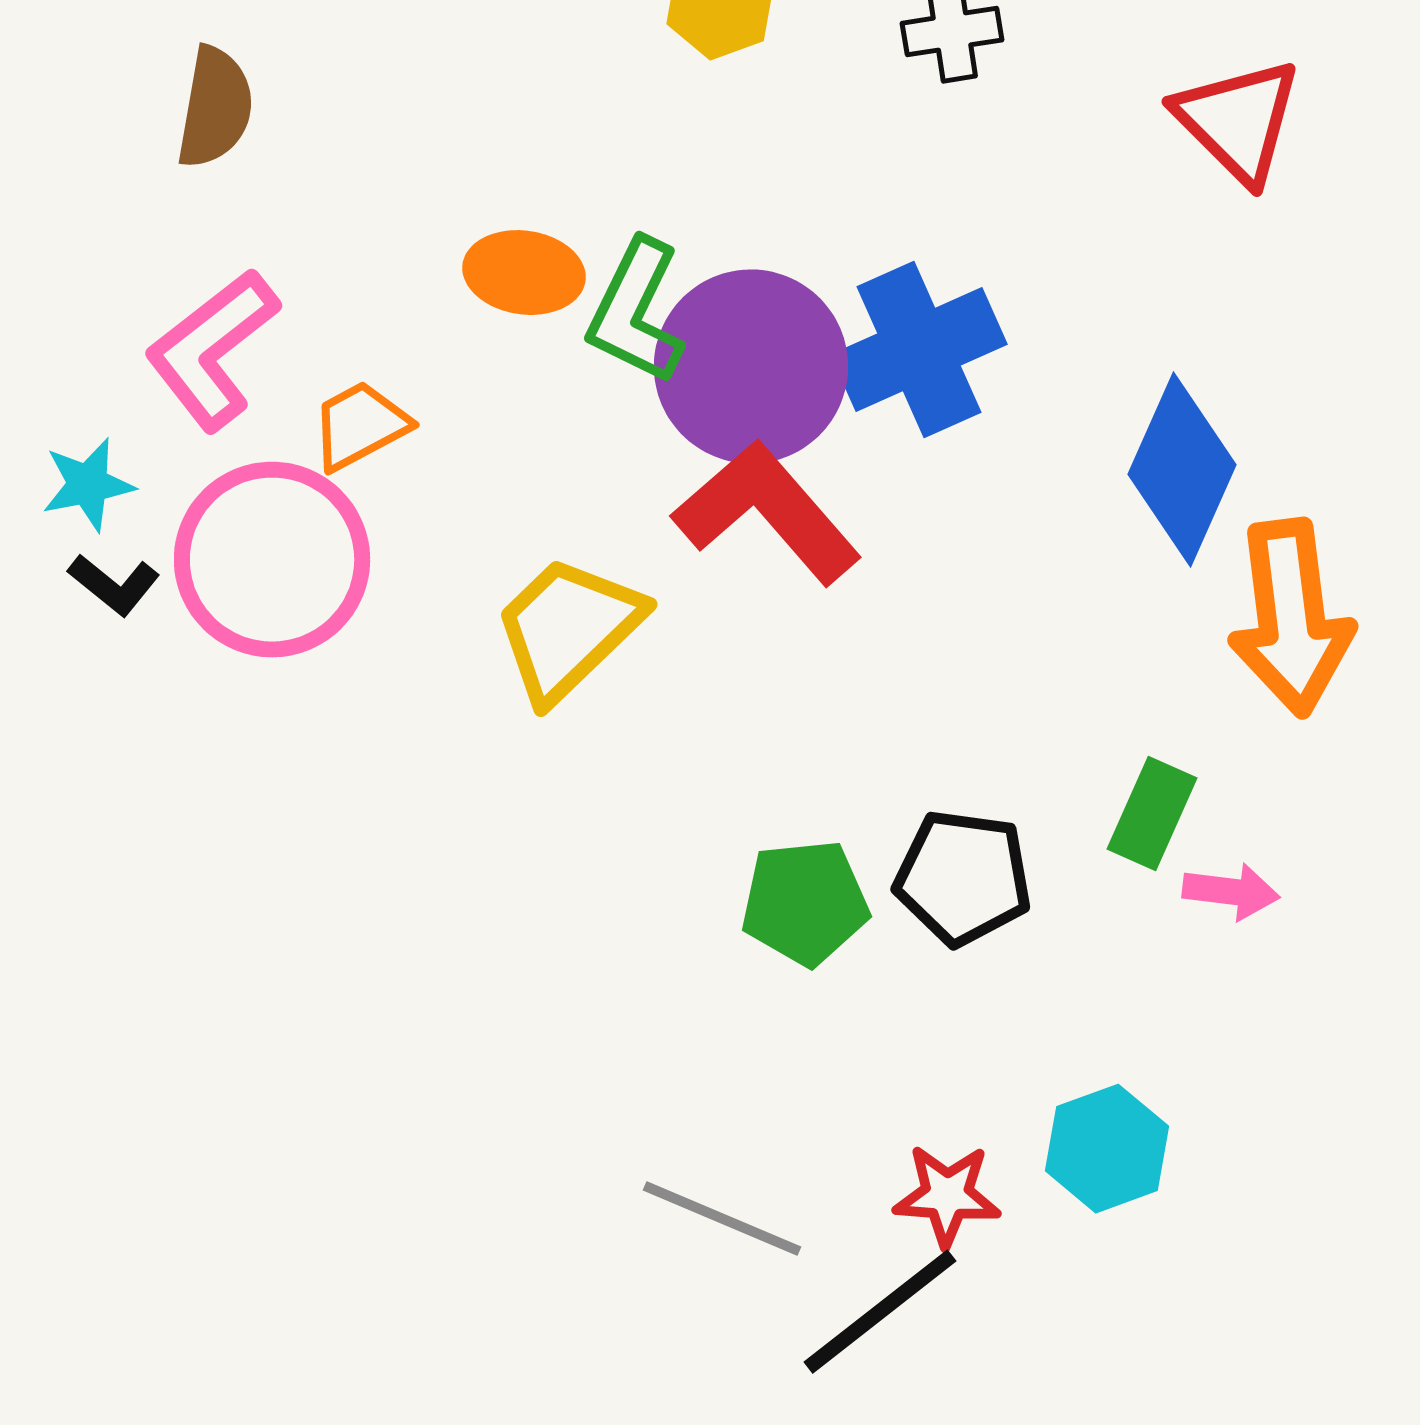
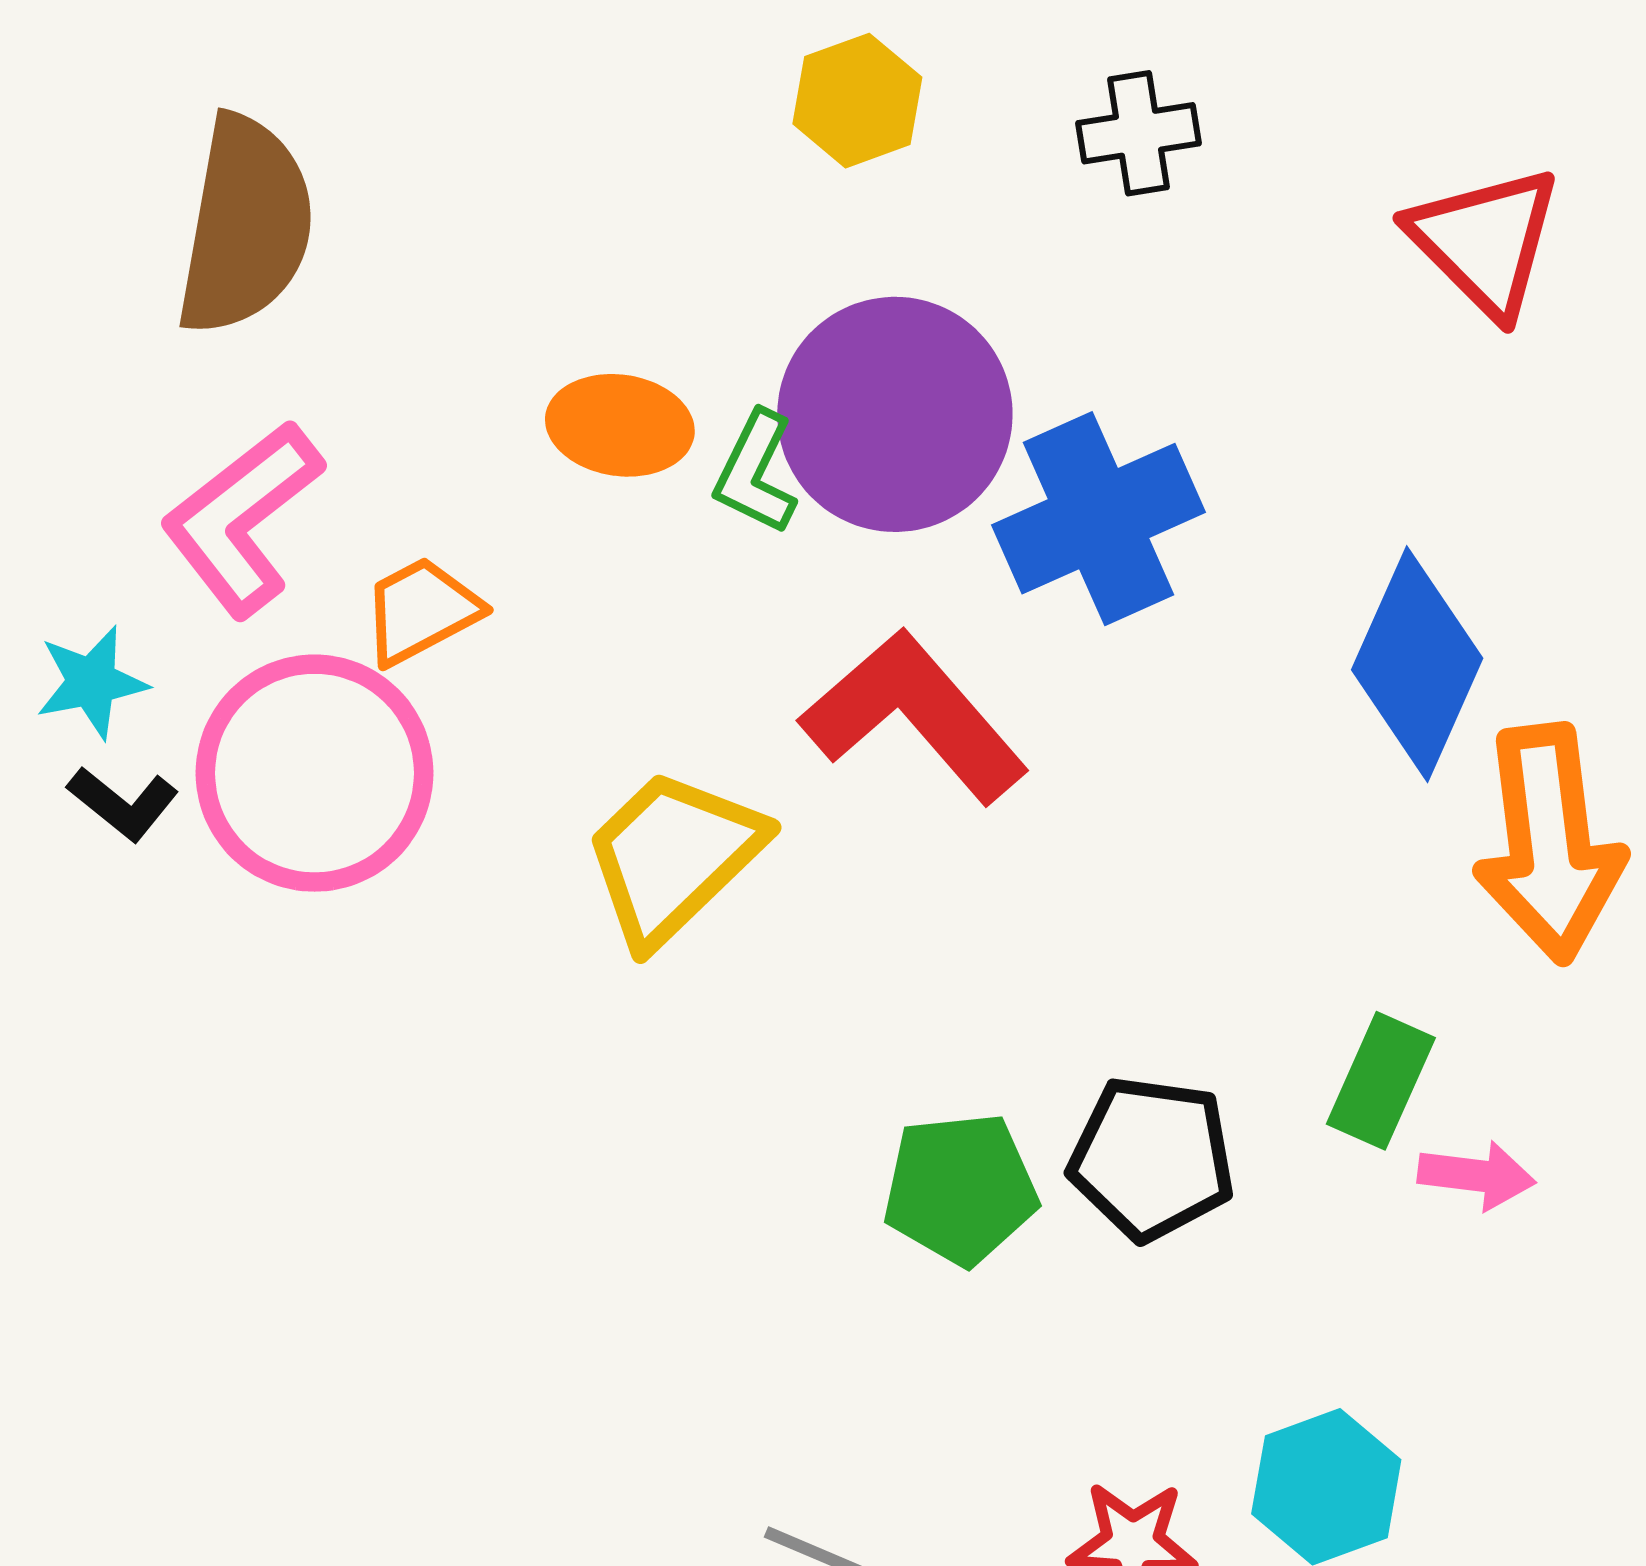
brown semicircle: (215, 108) -> (245, 225), size x1.5
green L-shape: (636, 312) -> (756, 473), size x0.7
purple circle: (751, 367) -> (895, 414), moved

